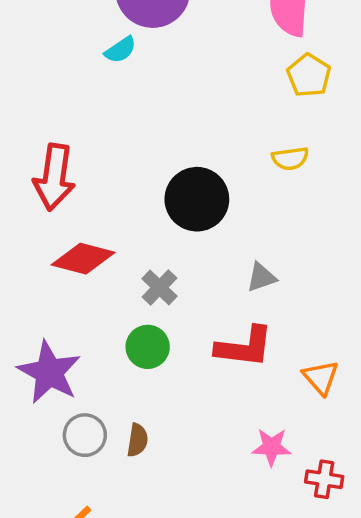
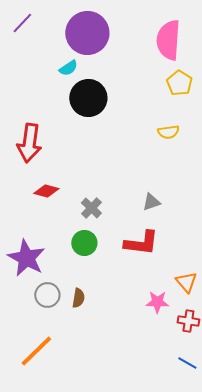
black circle: (197, 199) -> (88, 98), moved
red diamond: (83, 259) -> (46, 191), size x0.7
orange triangle: (321, 377) -> (186, 282), moved

